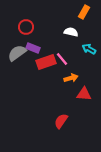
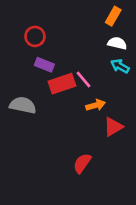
white semicircle: (71, 32) -> (117, 43), moved
gray semicircle: (17, 53) -> (23, 105), moved, turned 48
red triangle: (84, 94) -> (113, 127), turned -35

